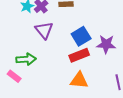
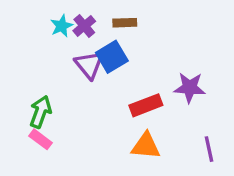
blue square: (81, 36) -> (112, 57), moved
green arrow: (26, 59) -> (41, 112), moved, turned -66

